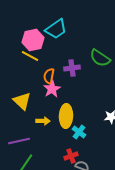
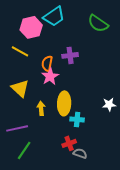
yellow line: (30, 56) -> (20, 51), moved
green semicircle: (100, 58) -> (98, 23), moved
yellow arrow: (43, 121) -> (41, 108), turned -96
cyan cross: (79, 132) -> (77, 119), turned -32

